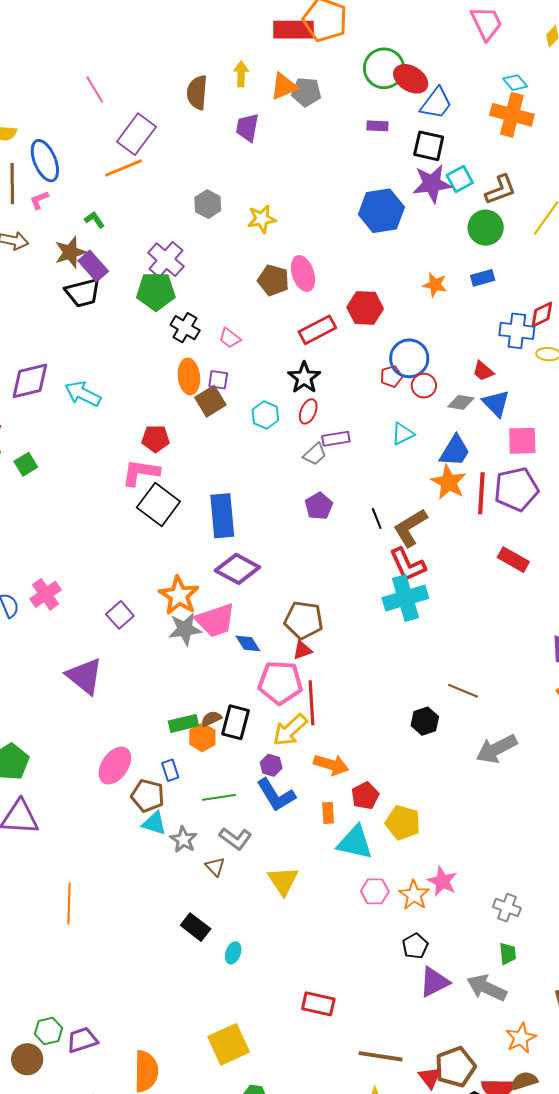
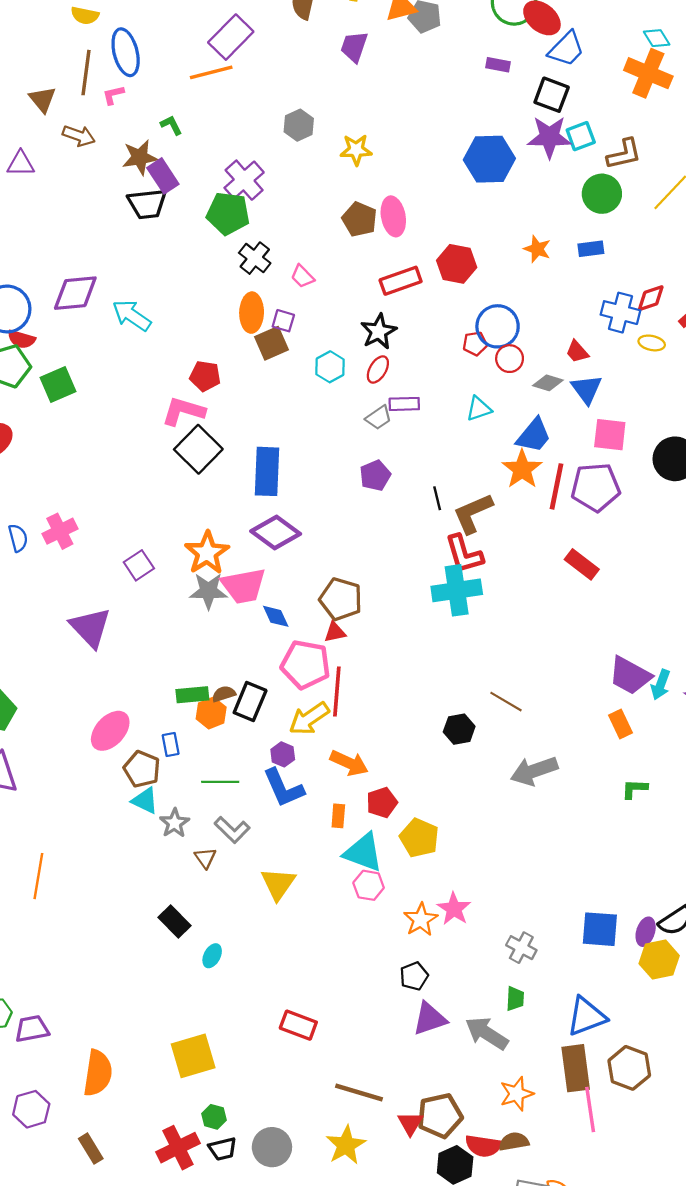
green square: (26, 464) -> (58, 385), size x1.4
pink hexagon: (375, 891) -> (369, 885), moved

